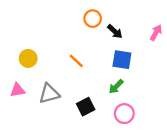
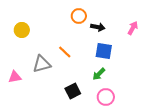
black arrow: (115, 31) -> (98, 27), turned -32
yellow circle: (28, 58) -> (22, 30), moved
gray triangle: (49, 94) -> (42, 64), moved

